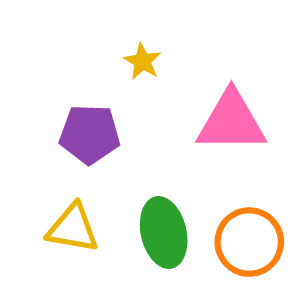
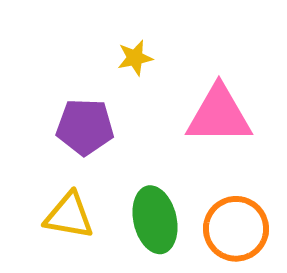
yellow star: (143, 61) -> (135, 58), turned 30

